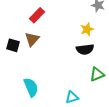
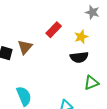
red rectangle: (37, 15) -> (54, 30), moved

